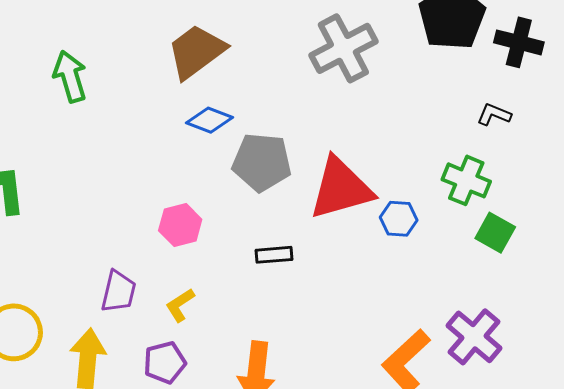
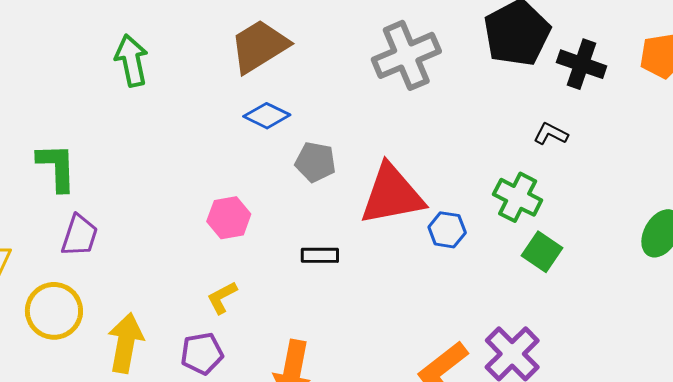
gray pentagon: (262, 162) -> (315, 162), size x0.7
purple trapezoid: (119, 292) -> (80, 235), moved

